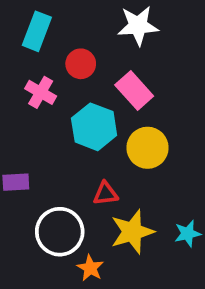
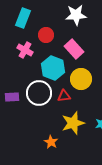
red triangle: (106, 194) -> (64, 96), moved
white circle: (60, 232) -> (39, 93), moved

